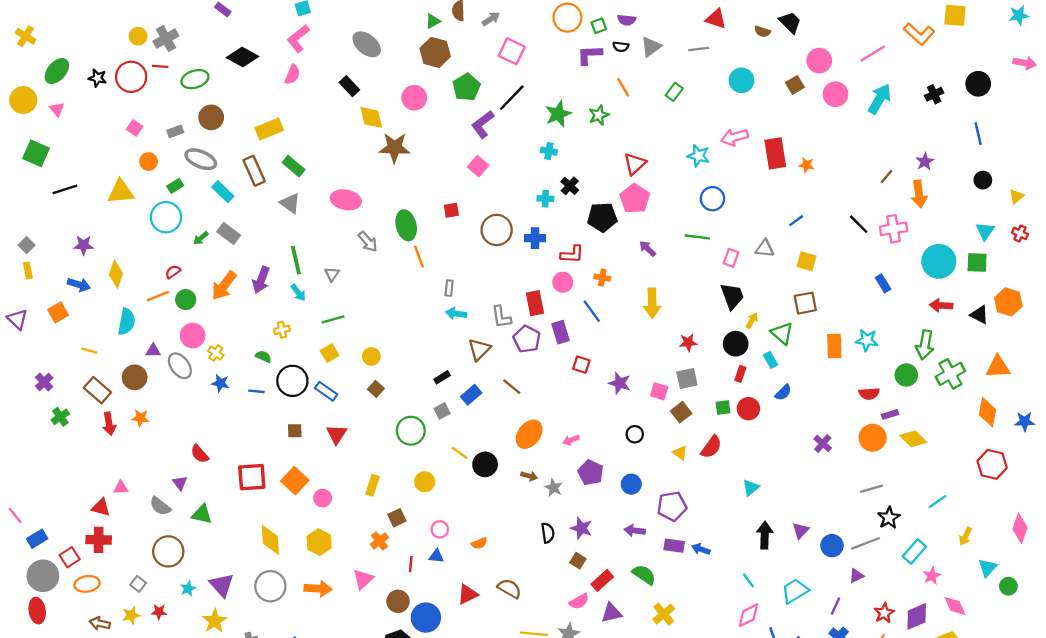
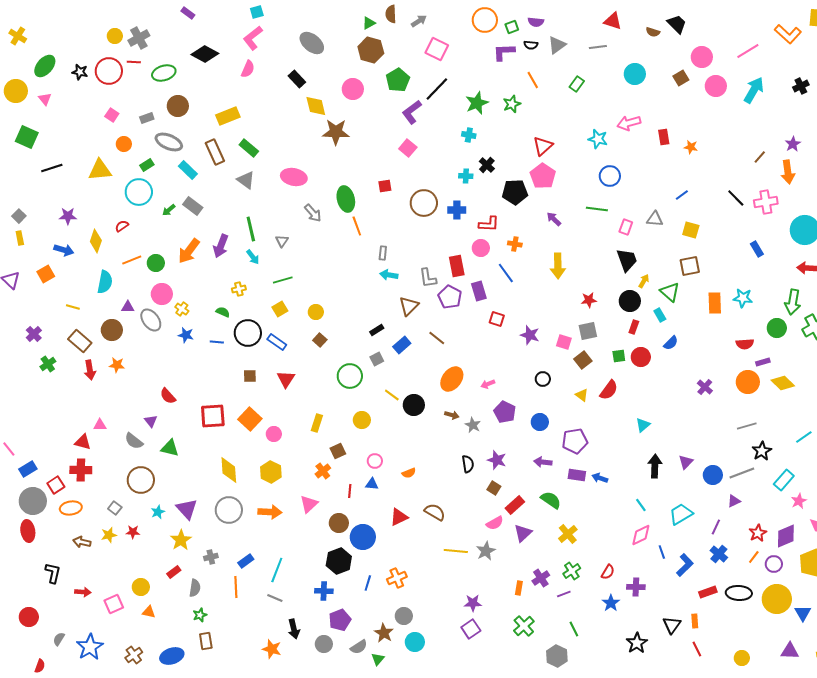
red rectangle: (775, 153) -> (664, 137), size x0.6
red semicircle: (173, 272) -> (122, 226), moved
purple triangle: (612, 613) -> (523, 533), turned -30

